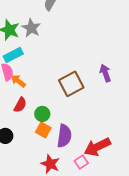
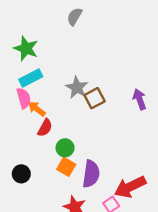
gray star: (31, 28) -> (77, 88), moved
brown square: (71, 84) -> (95, 98), moved, size x0.7
red semicircle: (20, 105) -> (45, 128), moved

